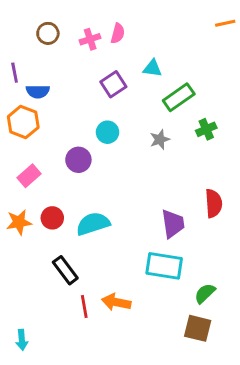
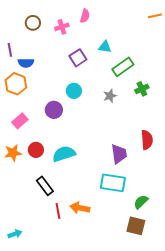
pink semicircle: (118, 33) -> (85, 16), moved
cyan arrow: (22, 340) -> (15, 234), turned -104

